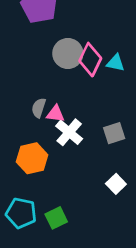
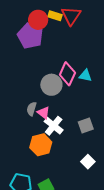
gray circle: (68, 53) -> (51, 85), moved
pink triangle: (55, 114) -> (44, 113), turned 32
orange hexagon: (32, 158) -> (41, 145), moved

